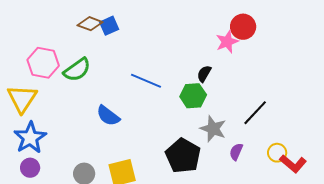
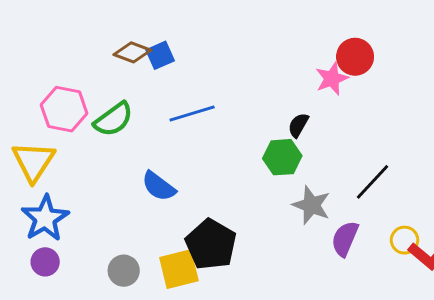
blue line: (146, 81) -> (192, 113), moved, turned -40
purple semicircle: (236, 152) -> (345, 239), size x1.4
black pentagon: (183, 156) -> (211, 244), moved

